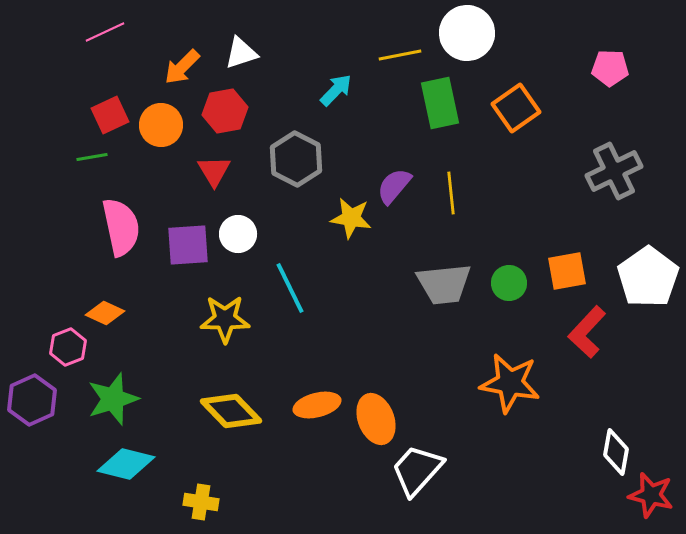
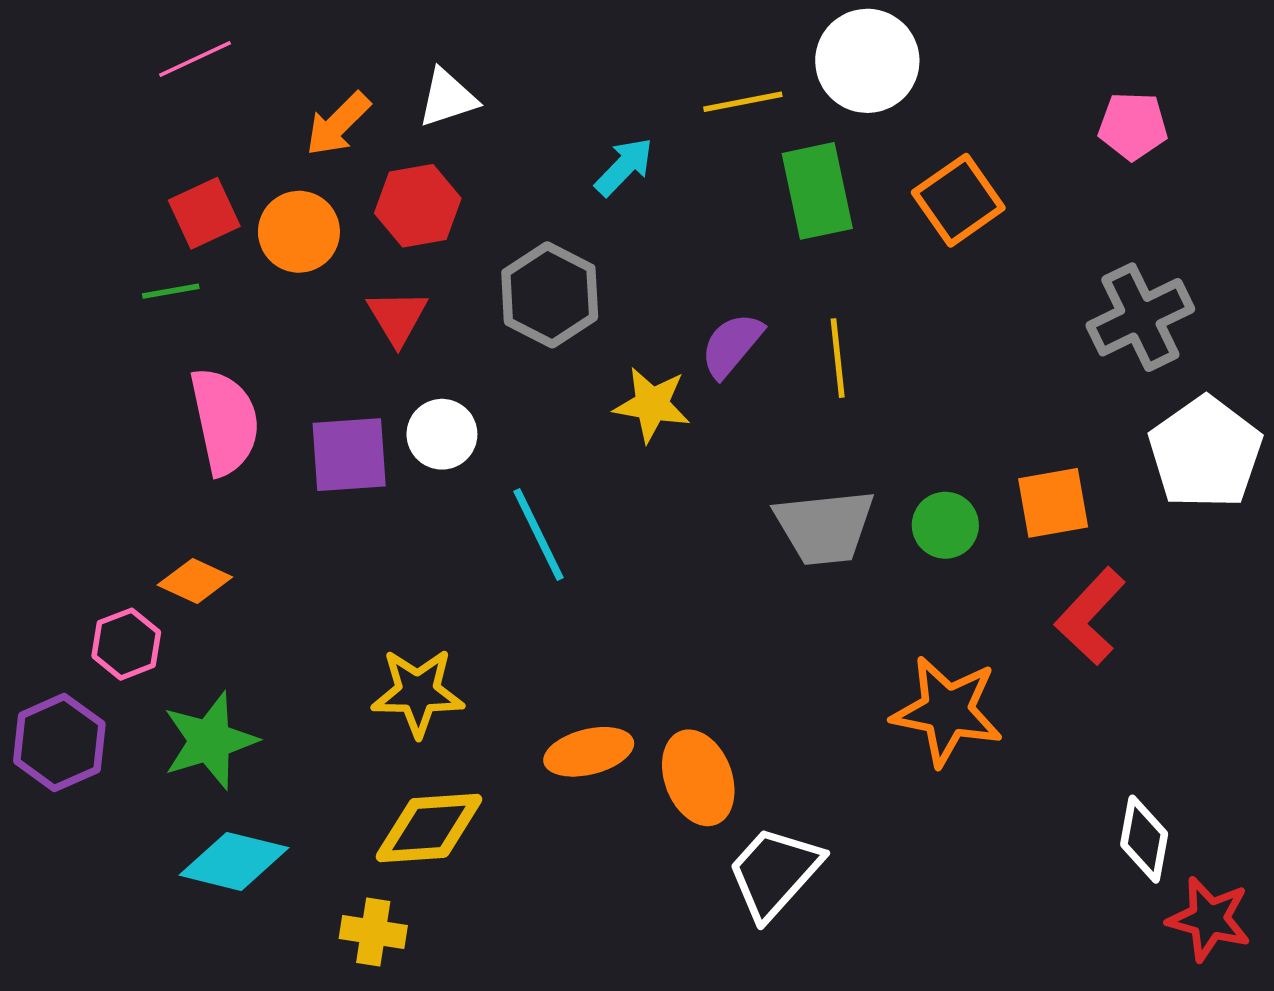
white pentagon: (648, 277) -> (1205, 453), moved
yellow star: (225, 319) -> (418, 692), moved
yellow diamond: (231, 411) -> (429, 828), moved, turned -50

